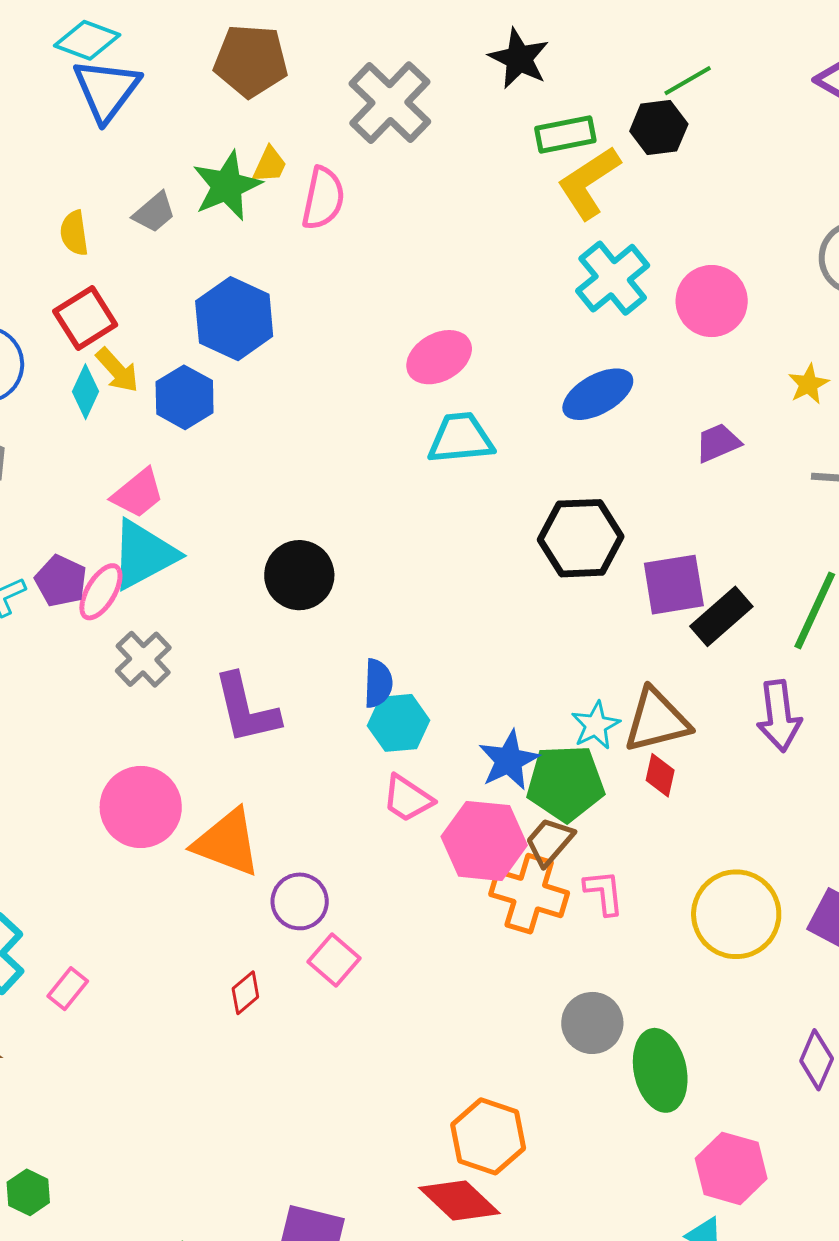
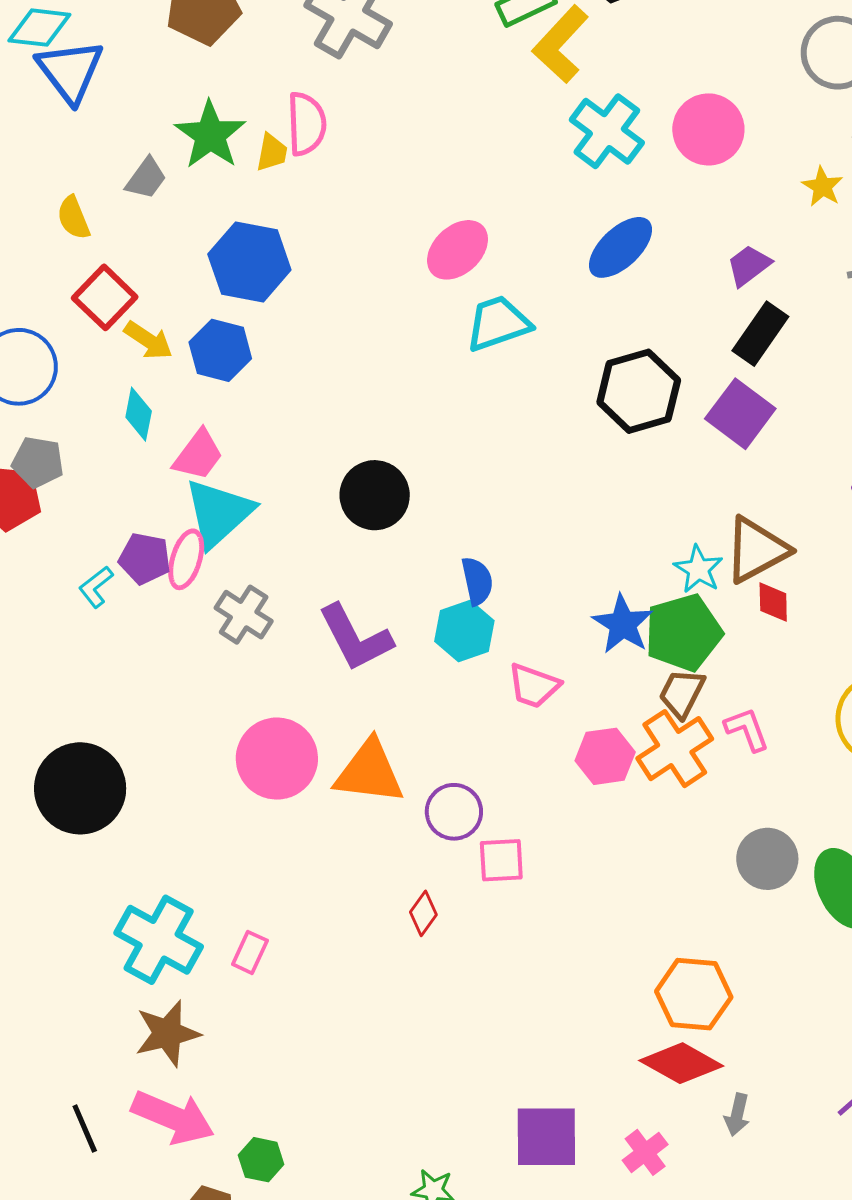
yellow trapezoid: (270, 165) -> (272, 152), moved
cyan diamond: (86, 392) -> (139, 414), moved
purple square: (674, 585) -> (740, 414), turned -30
black rectangle: (721, 616) -> (760, 334), moved
cyan hexagon: (398, 723) -> (464, 631), moved
pink hexagon: (484, 841) -> (605, 756), moved, size x0.7
orange cross: (529, 894) -> (675, 749), turned -36
pink square: (334, 960) -> (501, 860), turned -30

